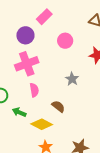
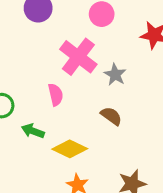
pink cross: (27, 64) -> (78, 57), moved, turned -30
brown semicircle: (58, 106) -> (111, 116), moved

